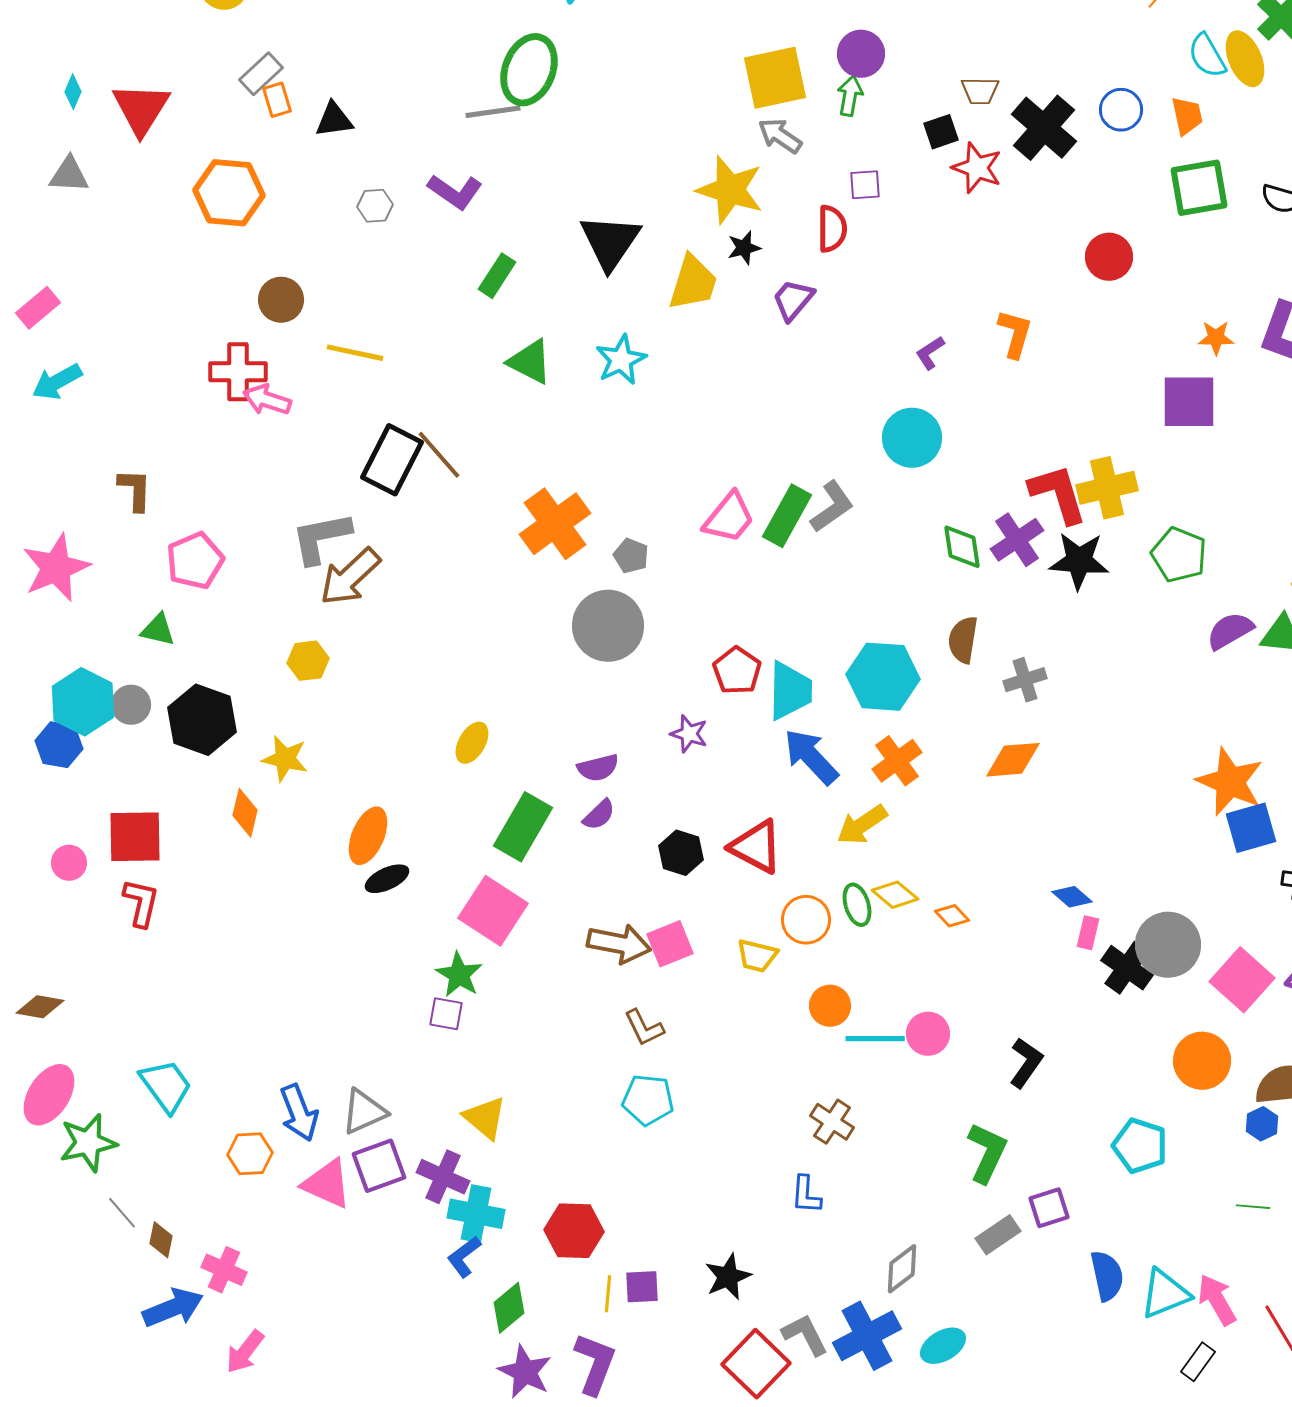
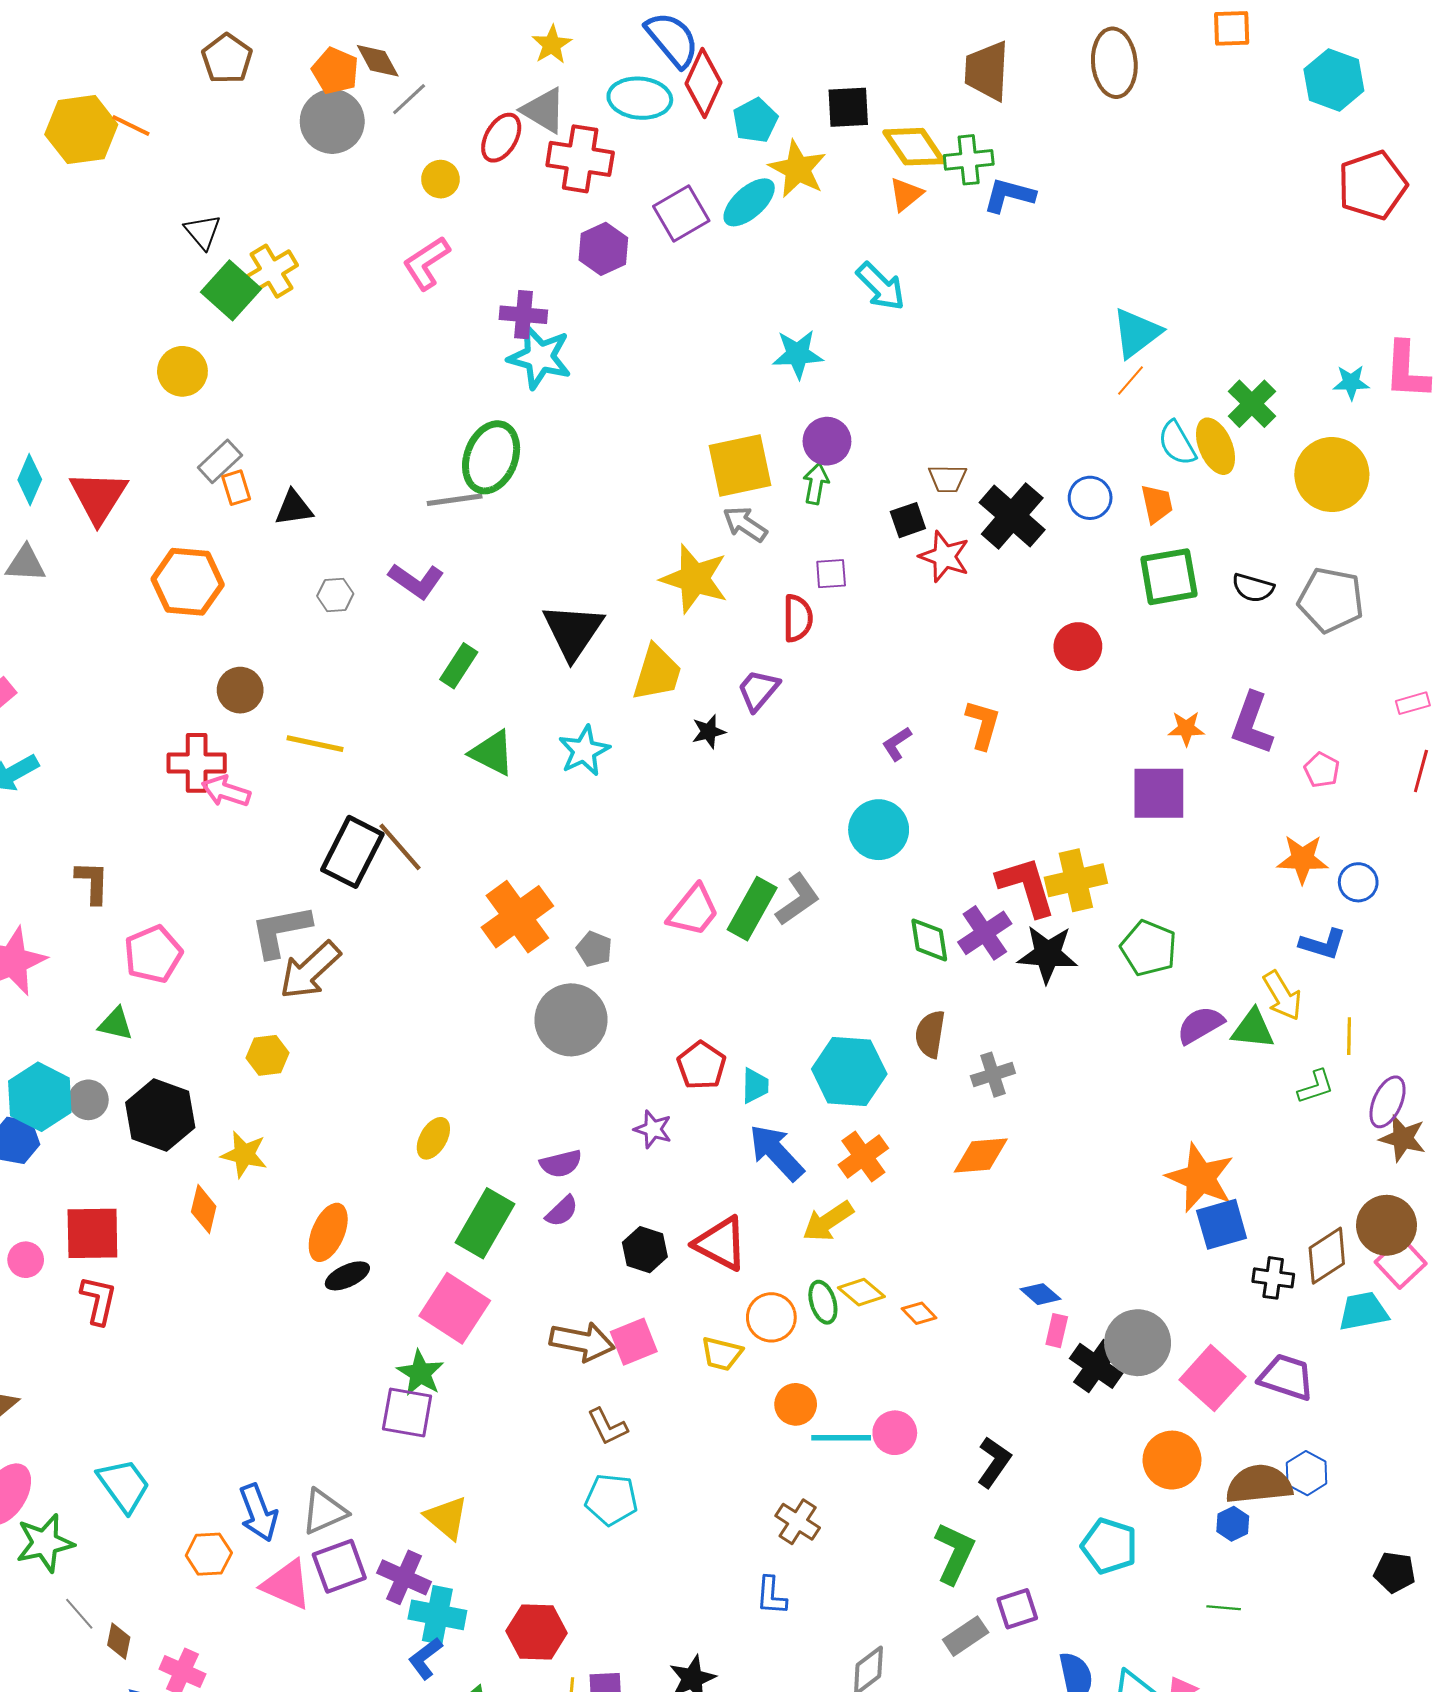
cyan diamond: (73, 92) -> (30, 480), size x1.4
black star: (744, 248) -> (709, 732), moved
cyan trapezoid: (790, 691) -> (755, 1086), size x0.6
purple square: (446, 1014) -> (407, 1412), size x1.5

